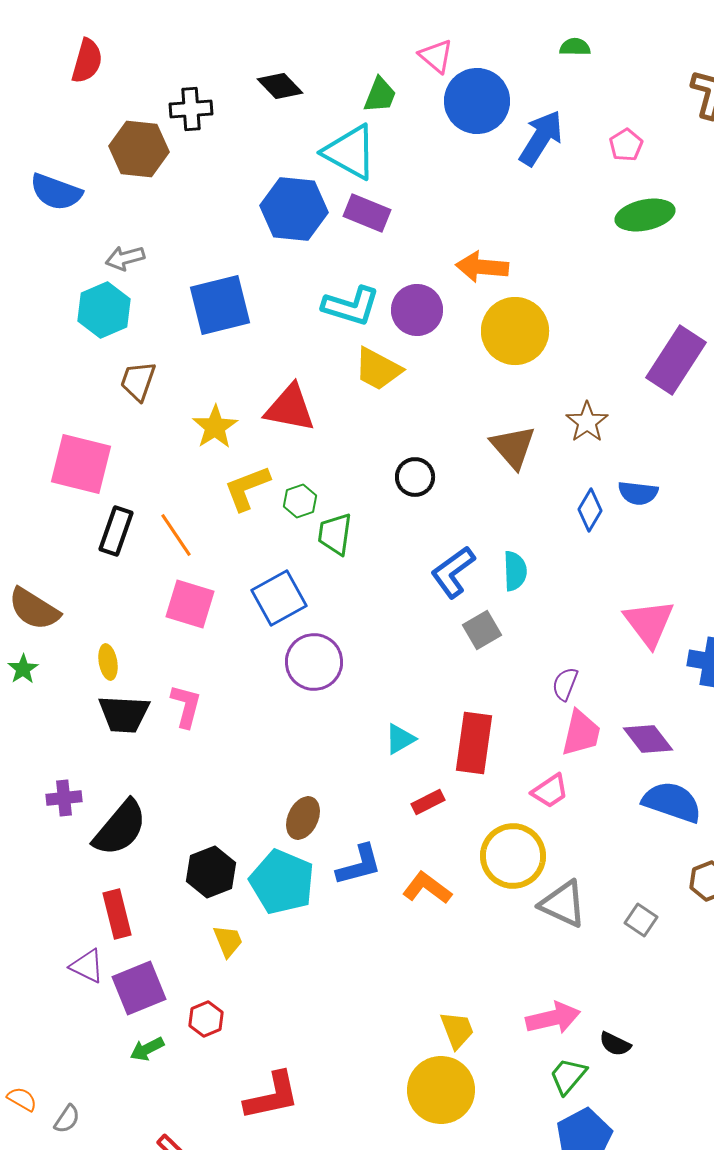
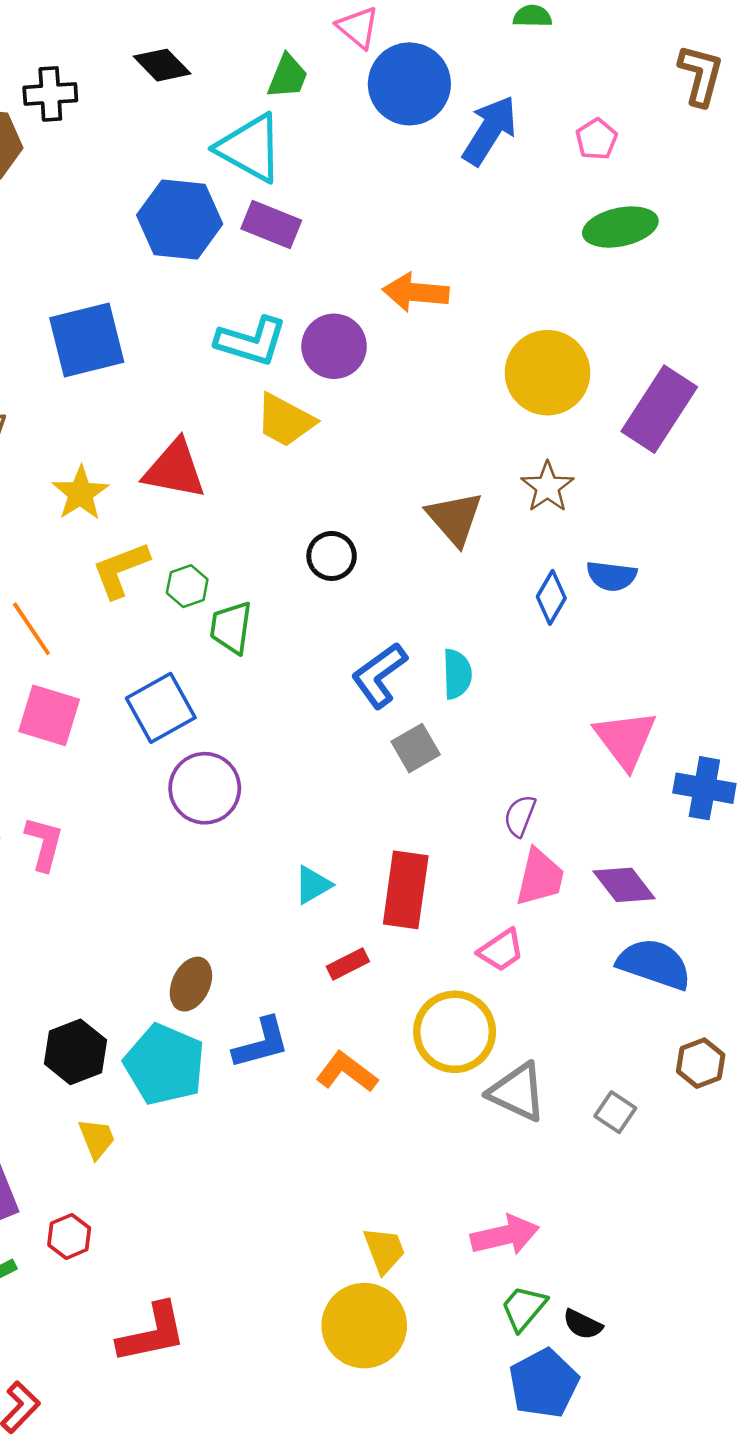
yellow circle: (515, 331) -> (547, 373), moved
black semicircle: (615, 1044) -> (583, 1324), moved

